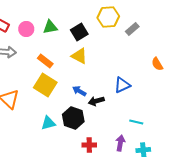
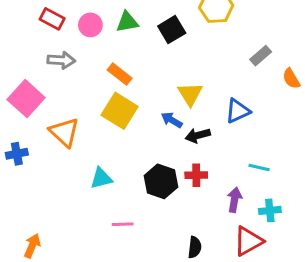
gray rectangle: (132, 29) -> (261, 56), moved
yellow triangle: (79, 56) -> (190, 94), moved, turned 30
black hexagon: (73, 118) -> (161, 181), moved
cyan triangle: (48, 123) -> (101, 178), moved
red cross: (89, 145) -> (196, 175), moved

